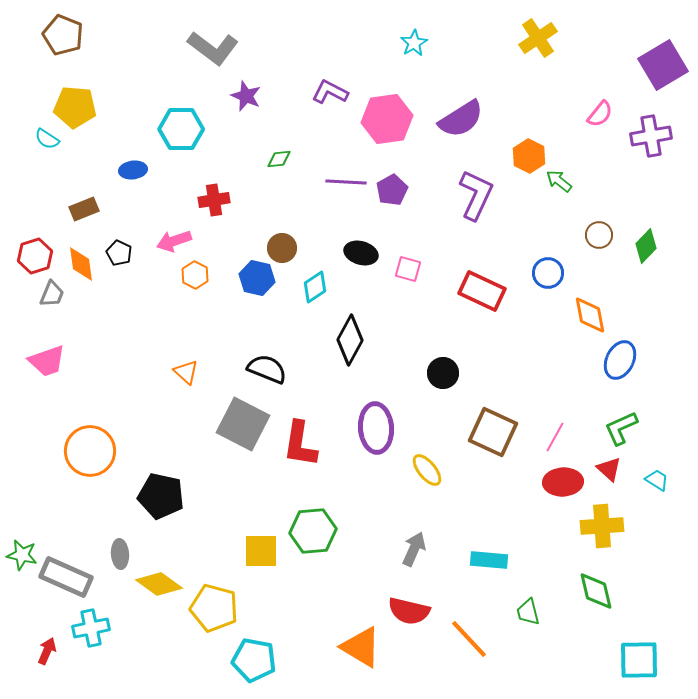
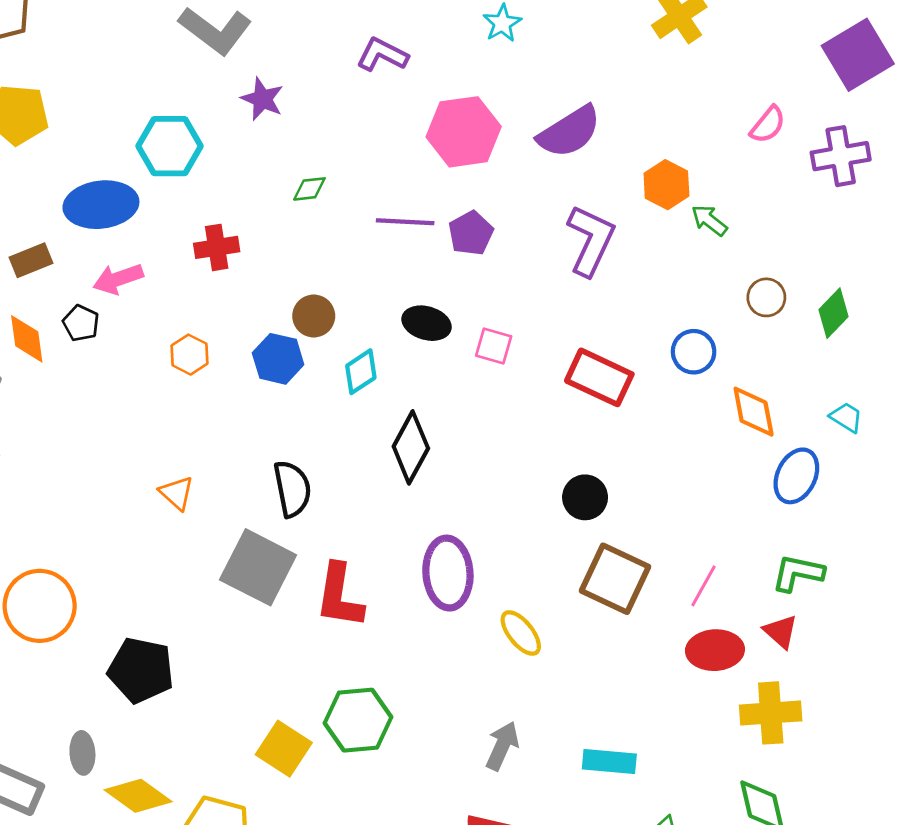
purple L-shape: (330, 92) -> (382, 55), moved
blue ellipse: (133, 170) -> (101, 205), size x1.8
pink arrow: (174, 241) -> (118, 279), moved
black semicircle: (267, 369) -> (292, 489), turned 57
black circle: (443, 373) -> (585, 497), moved
green L-shape: (621, 428) -> (798, 573), turned 36
cyan trapezoid: (657, 480) -> (846, 417), moved
yellow square: (261, 551) -> (284, 749), turned 33

